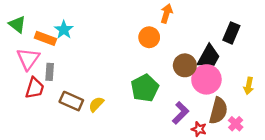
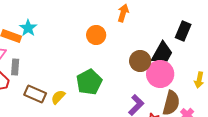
orange circle: (149, 37) -> (96, 35), moved
green pentagon: (145, 88) -> (89, 82), moved

